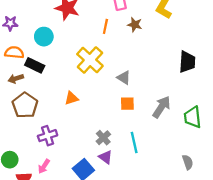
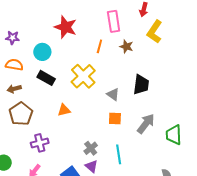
black trapezoid: (187, 62) -> (141, 85), moved
black rectangle: (35, 65) -> (46, 78), moved

